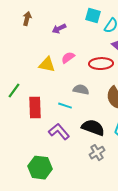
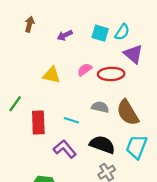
cyan square: (93, 16) -> (100, 33), moved
pink semicircle: (68, 58) -> (85, 70), moved
gray semicircle: (81, 90) -> (100, 107), moved

